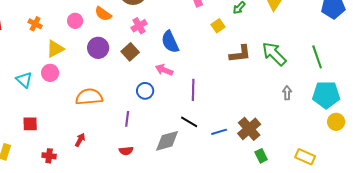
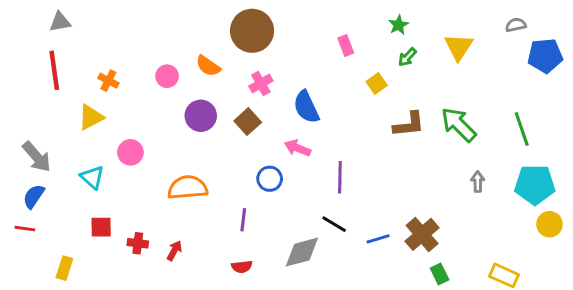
yellow triangle: (55, 49) -> (91, 117), moved
cyan triangle: (24, 80) -> (92, 177), moved
red cross: (49, 156) -> (138, 243), moved

